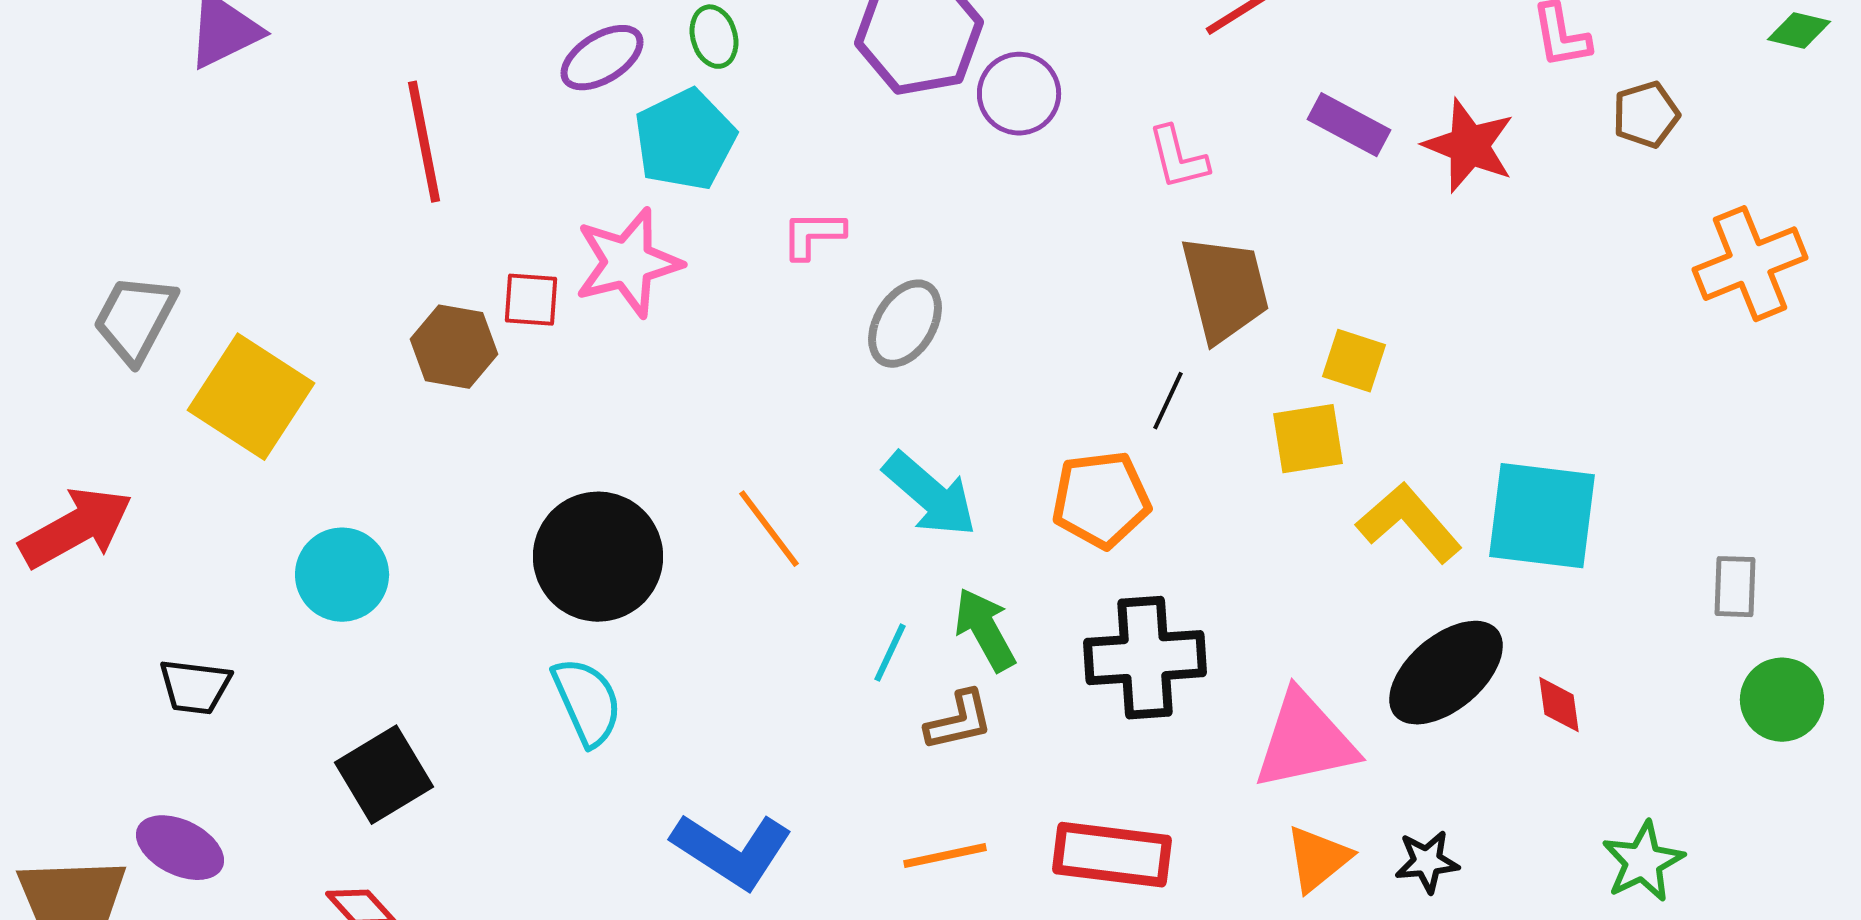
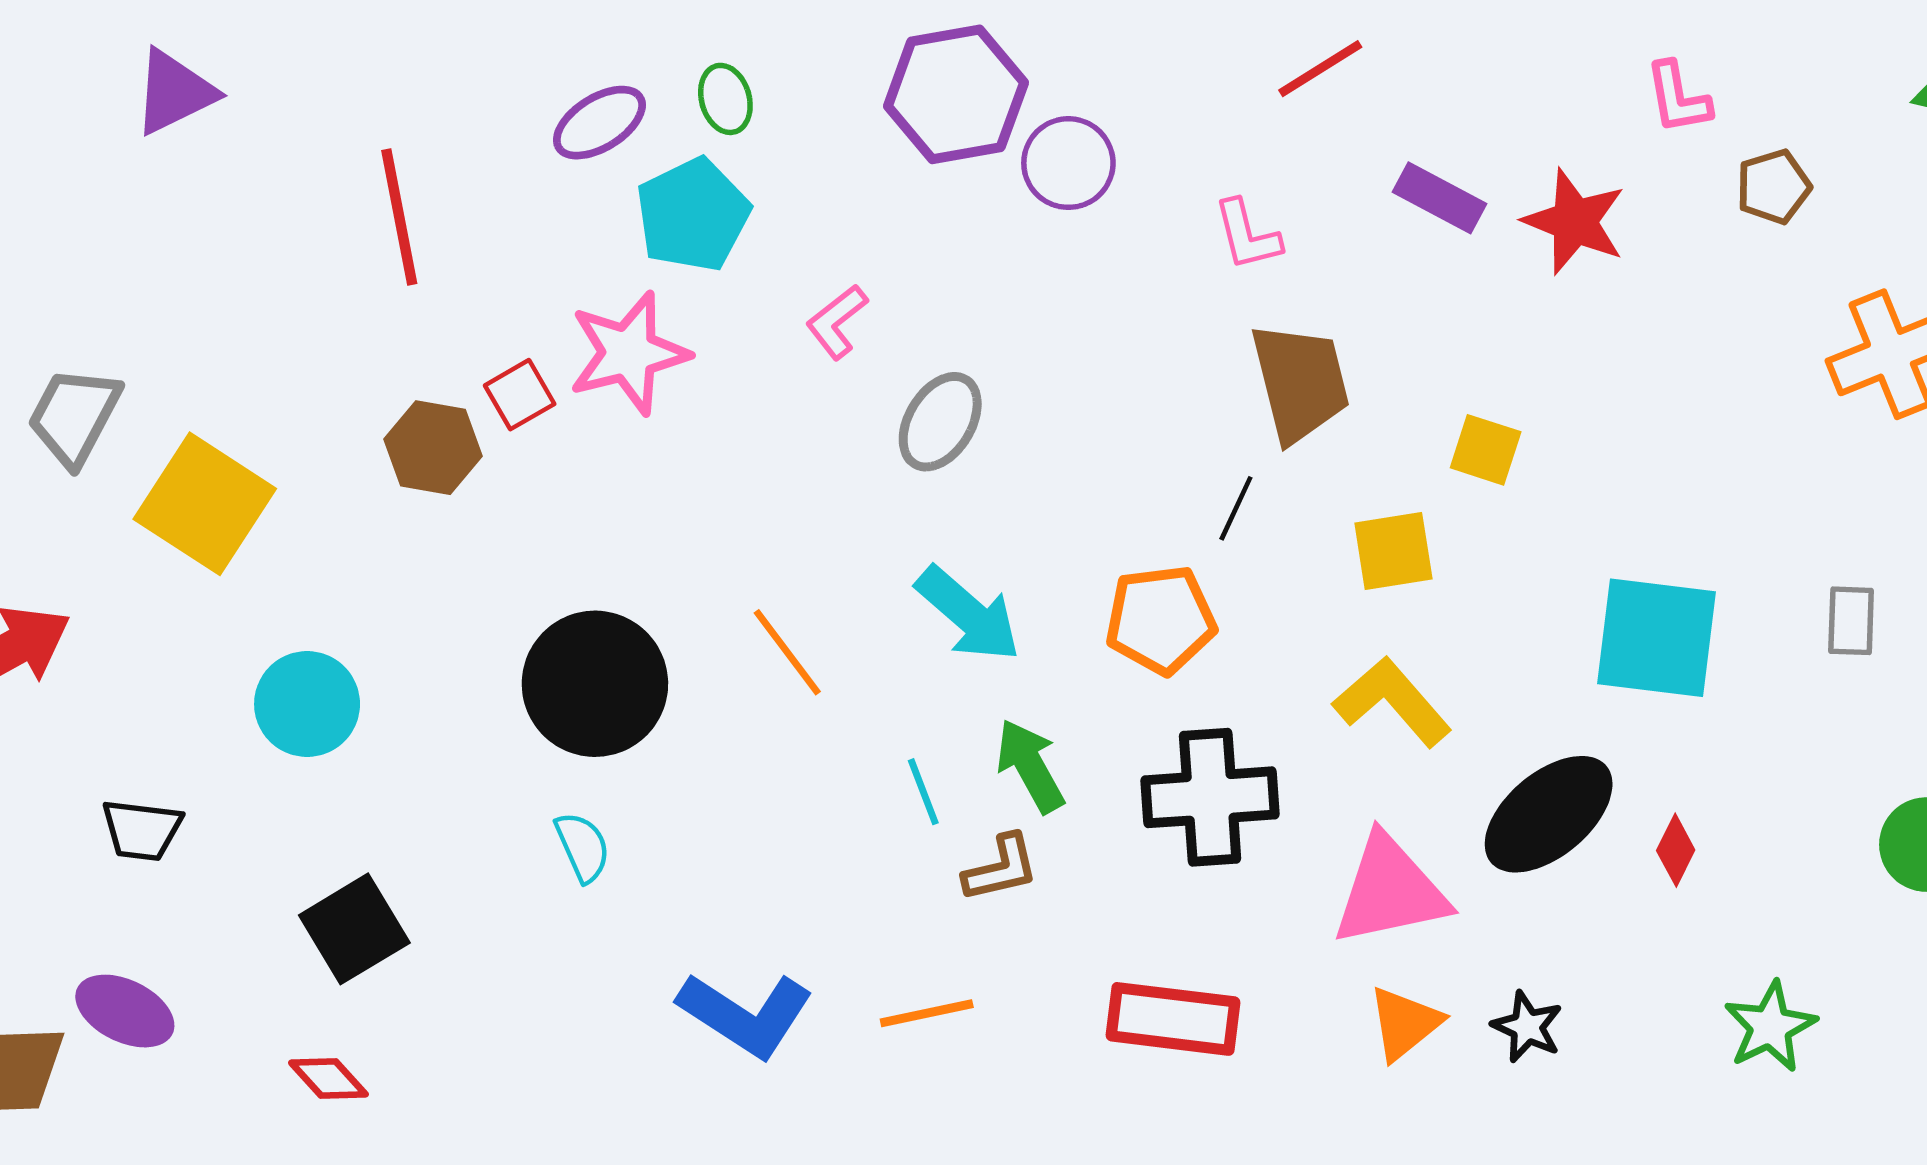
pink L-shape: (813, 235) -> (837, 322), turned -38
red square: (531, 300) -> (520, 395), turned -34
yellow square: (1354, 361) -> (1486, 450), moved
yellow L-shape: (1409, 523) -> (1392, 702), moved
gray rectangle: (1735, 587) -> (1851, 621), moved
cyan line: (890, 653) -> (923, 792), turned -46
cyan semicircle: (587, 702) -> (583, 847), size x0.7
red diamond: (1559, 705) -> (1676, 850), turned 34
orange line: (945, 856) -> (927, 1013), moved
black star: (1427, 862) -> (1527, 1027), turned 30

